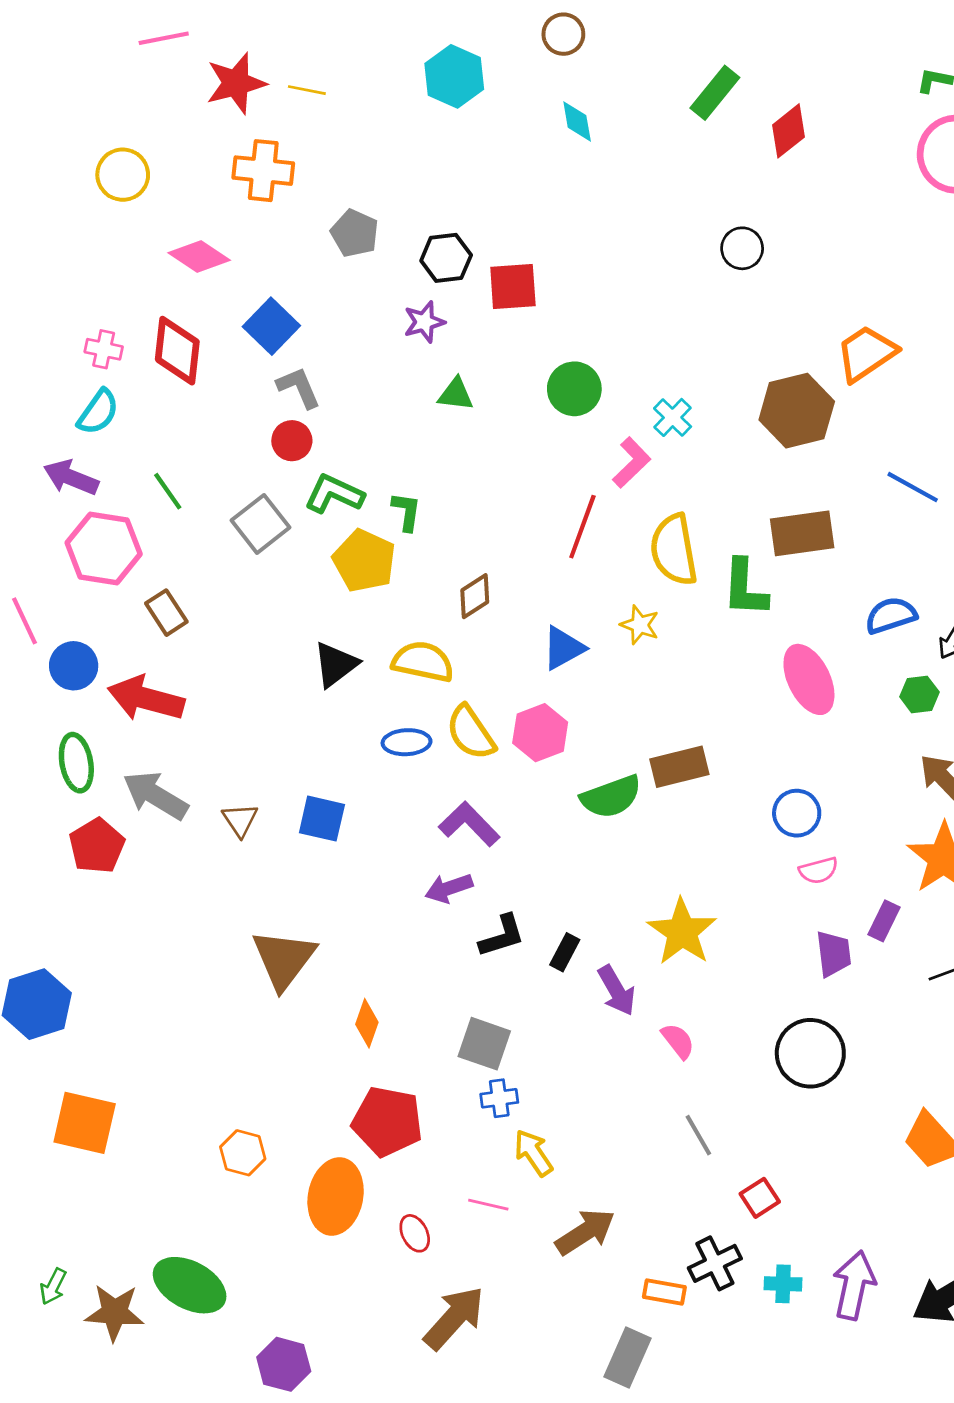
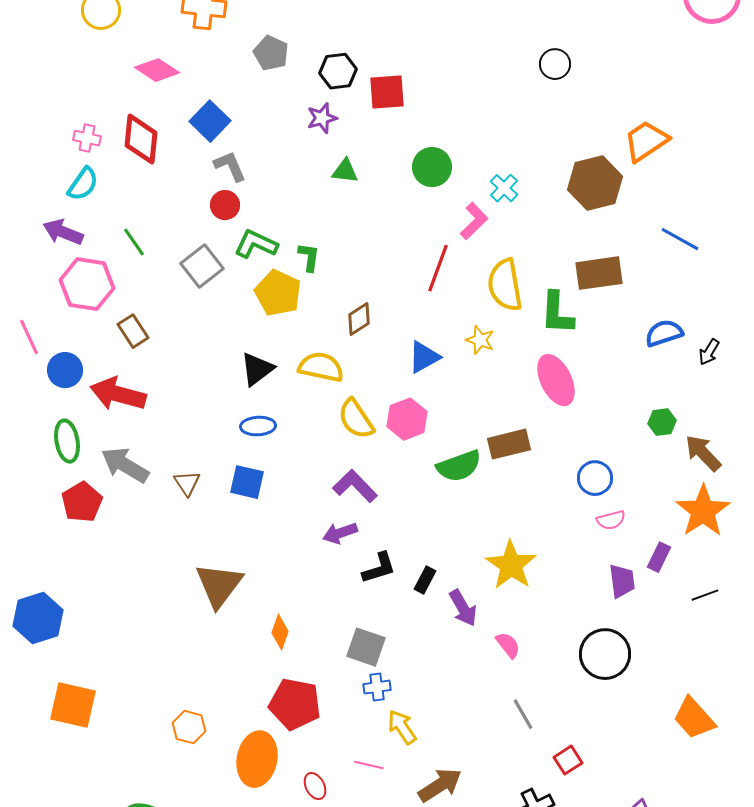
pink ellipse: (809, 679) -> (556, 380), moved
green hexagon: (919, 694) -> (662, 422), moved
blue ellipse: (406, 742) -> (258, 426), moved

